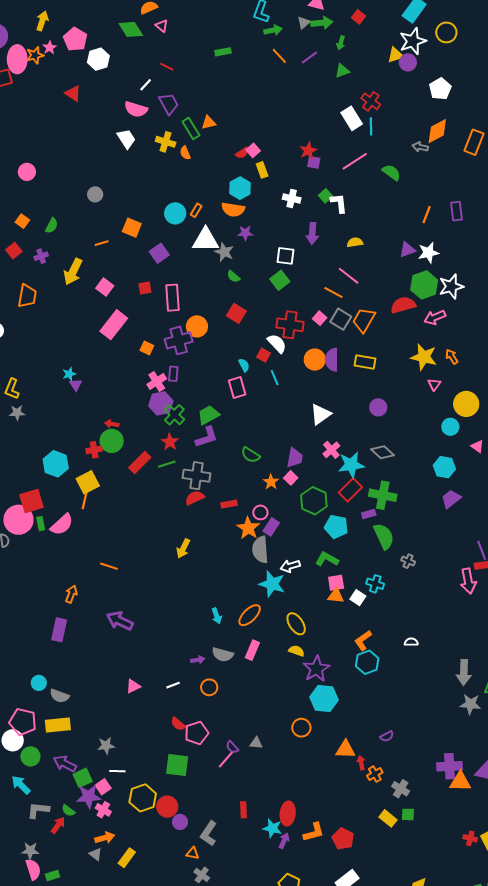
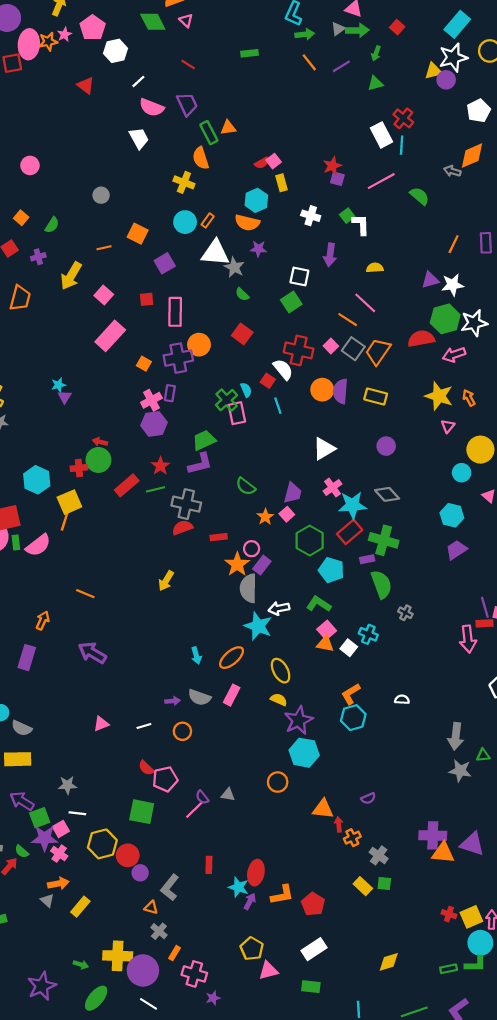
white line: (146, 85) -> (138, 81), moved
yellow cross: (166, 142) -> (184, 182), moved
orange semicircle: (185, 153) -> (201, 158), size x1.5
green cross: (174, 415) -> (227, 400), moved
pink square: (336, 583) -> (327, 630), turned -36

